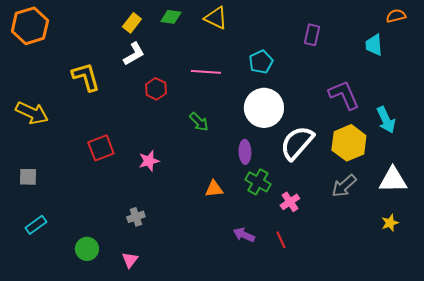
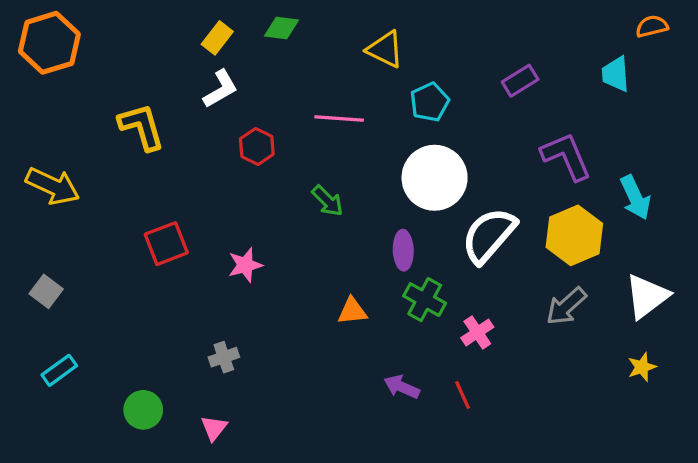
yellow triangle: (216, 18) -> (385, 49), moved
purple rectangle: (312, 35) -> (520, 81), moved, turned 45
gray square: (28, 177) -> (46, 291), turned 36
white triangle: (393, 180) -> (647, 296), turned -36

